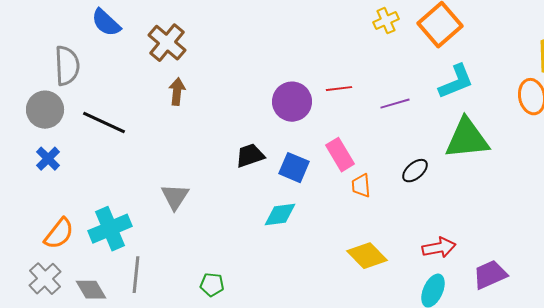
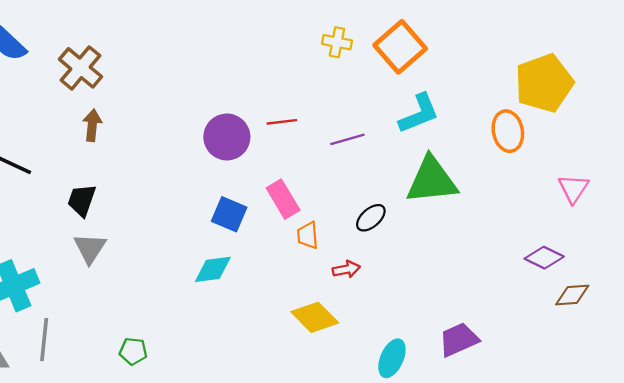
yellow cross: (386, 21) -> (337, 42), turned 35
black trapezoid: (250, 156) -> (82, 200), moved, turned -52
red arrow: (439, 248) -> (346, 269), moved, size x0.7

